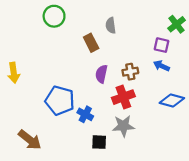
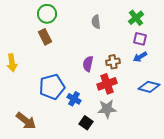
green cross: (177, 24) -> (136, 18), moved
brown rectangle: (91, 43) -> (45, 37), moved
blue arrow: (162, 66) -> (140, 57), turned -56
blue pentagon: (60, 101) -> (52, 87), turned -30
black square: (99, 142) -> (86, 123), turned 32

